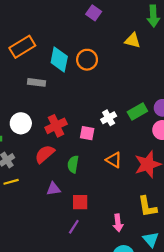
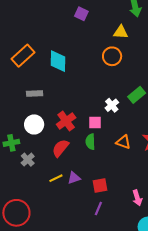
orange circle: (87, 60) -> (112, 56), moved
gray rectangle: (36, 82) -> (35, 93), moved
green semicircle: (73, 164) -> (90, 142), moved
yellow line: (11, 182) -> (56, 178), moved

